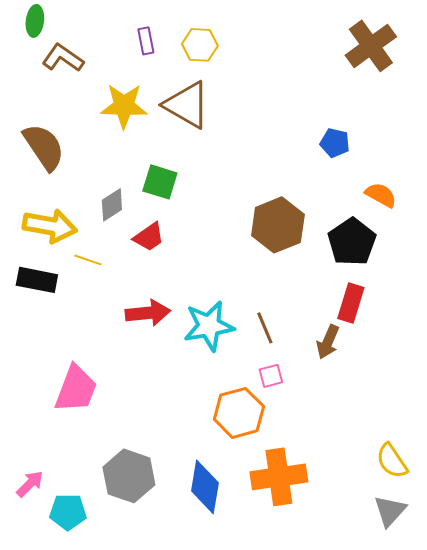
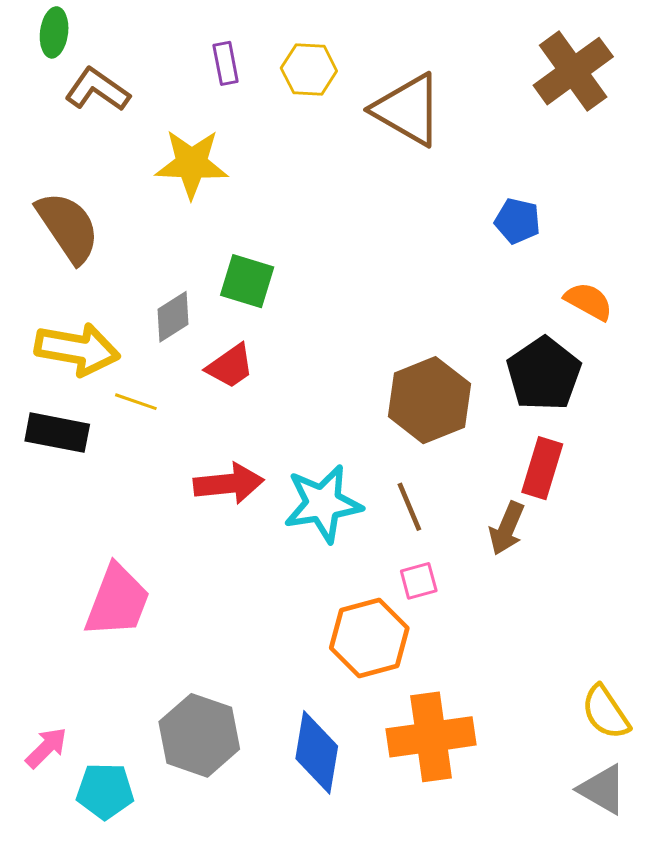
brown triangle: (187, 105) -> (408, 110), moved
brown hexagon: (278, 225) -> (429, 400), moved
gray triangle: (390, 511) -> (603, 789), turned -42

